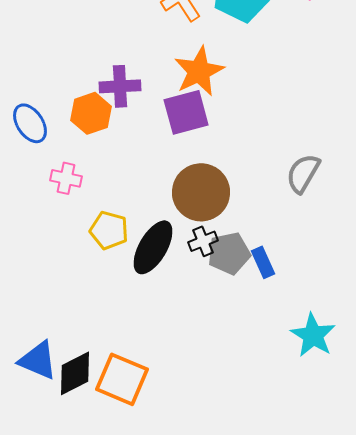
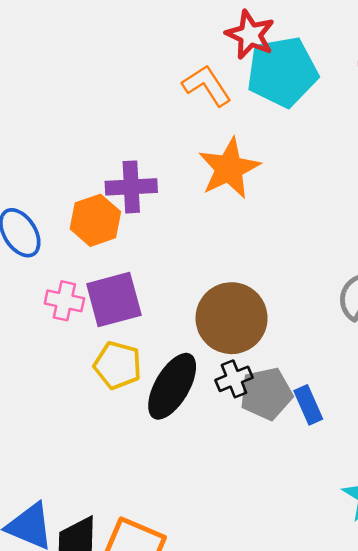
purple square: (186, 112) -> (114, 300), moved

